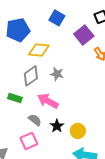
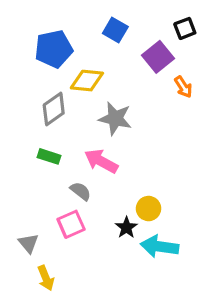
gray star: (57, 74) -> (115, 118), size x1.5
gray diamond: (31, 76) -> (54, 109), moved
black star: (57, 126) -> (126, 227), moved

